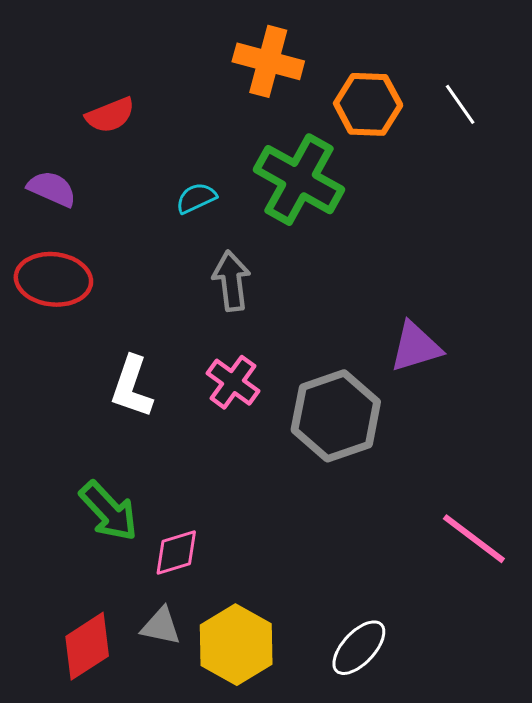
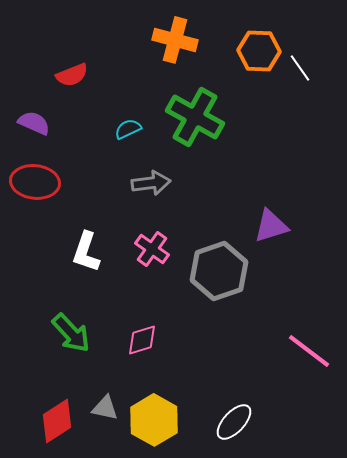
orange hexagon: (368, 104) -> (259, 51), moved
gray arrow: (231, 281) -> (151, 183), turned 90
pink diamond: (176, 553) -> (142, 340), moved

